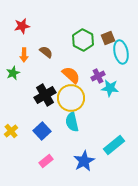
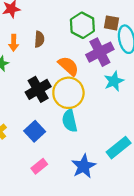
brown square: (108, 38) -> (112, 23), turned 32
brown semicircle: (46, 52) -> (39, 39), turned 56
purple cross: (98, 76) -> (100, 52), moved, size x1.6
cyan star: (110, 88) -> (114, 81), turned -30

